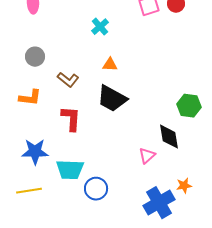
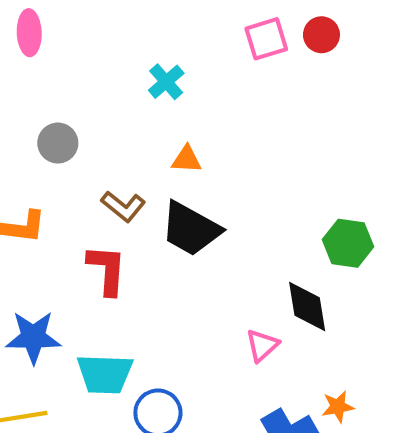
gray circle: (35, 57) -> (58, 143), moved
brown L-shape: (68, 80) -> (123, 206), moved

